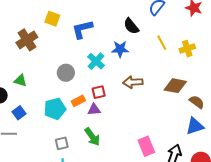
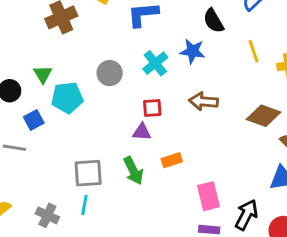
green triangle: (20, 81) -> (43, 74), turned 32
orange rectangle: (78, 101) -> (172, 160), moved
cyan pentagon: (55, 109) -> (67, 98), moved
gray square: (62, 143) -> (88, 173), size x1.5

